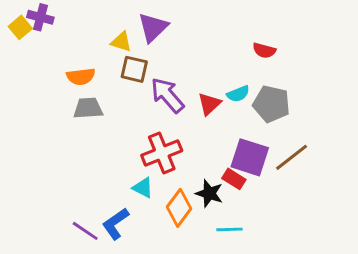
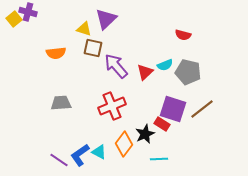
gray trapezoid: (88, 108) -> (61, 103), moved
cyan triangle: (143, 188) -> (99, 152), moved
black star: (209, 193) -> (145, 134), turned 30

